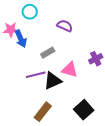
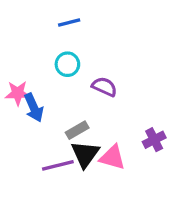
cyan circle: (30, 12) -> (67, 64), moved
black triangle: (53, 81) -> (85, 154), moved, turned -30

